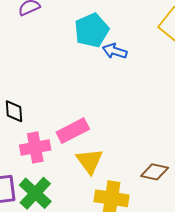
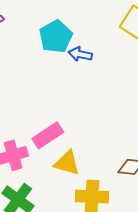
yellow triangle: (89, 161) -> (67, 163), turned -32

